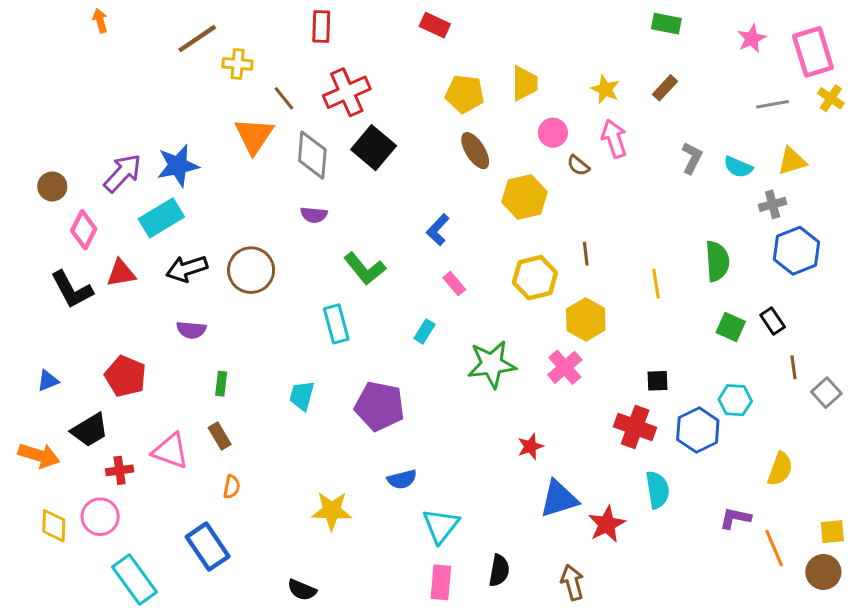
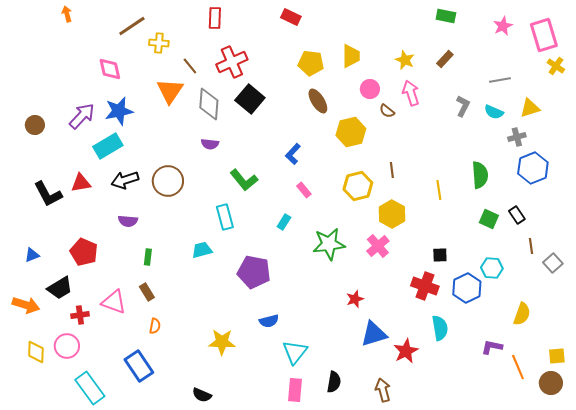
gray line: (773, 104) -> (500, 80), moved
pink diamond: (84, 230) -> (110, 69), moved, turned -40
cyan trapezoid: (302, 396) -> (202, 250), moved, turned 60

